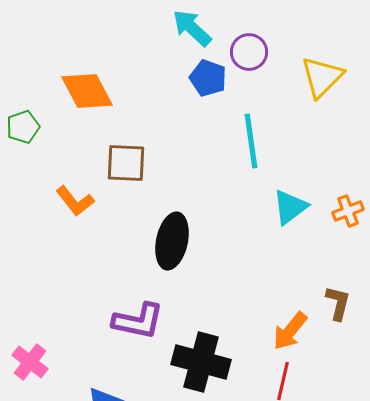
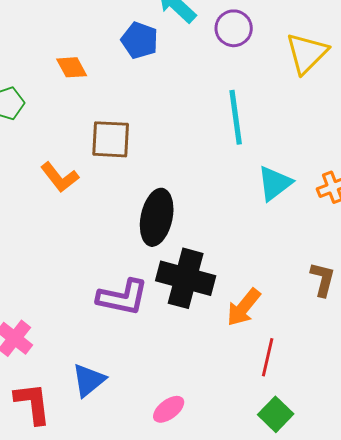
blue pentagon: (208, 78) -> (140, 40), moved
orange diamond: (87, 91) -> (72, 67), size x0.6
orange arrow: (290, 331) -> (244, 307), moved
black cross: (201, 362) -> (186, 278), moved

